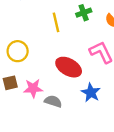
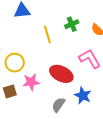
pink star: (33, 88) -> (31, 82), moved
gray semicircle: (53, 101) -> (58, 105), moved, turned -70

